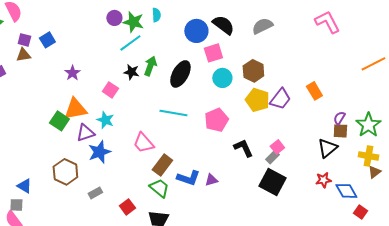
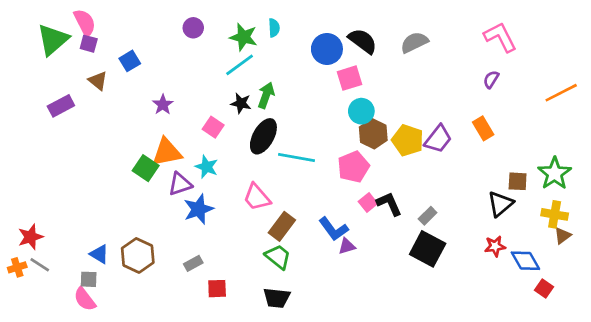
purple circle: (114, 18) -> (193, 28), moved
purple square: (24, 40) -> (89, 44), moved
brown triangle: (23, 55) -> (98, 81), turned 49
brown hexagon: (253, 71) -> (373, 134), moved
black ellipse: (180, 74) -> (263, 136), moved
purple semicircle: (339, 118) -> (491, 79), moved
pink square: (277, 147) -> (368, 203), moved
brown hexagon: (65, 172) -> (138, 255), moved
blue L-shape: (188, 178) -> (334, 229), moved, turned 35
red square: (127, 207) -> (217, 289), moved, turned 35

